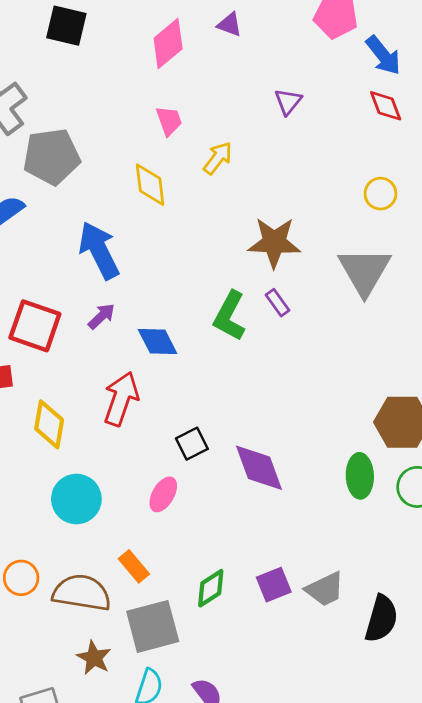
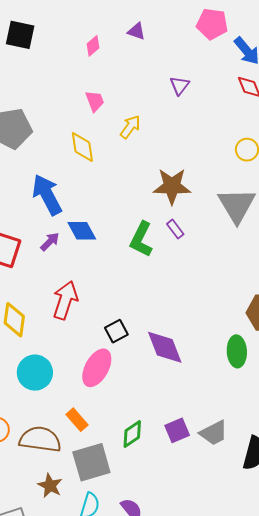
pink diamond: (168, 43) -> (93, 46), size x0.6
blue diamond: (158, 342) -> (82, 231), moved
pink ellipse: (163, 494) -> (97, 368), size x1.5

